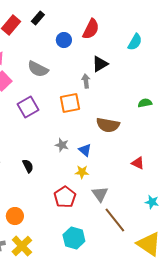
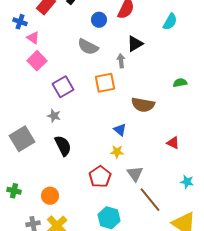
gray semicircle: (38, 69) -> (88, 47), moved
gray star: (62, 145) -> (54, 116), moved
black semicircle: (28, 166) -> (63, 146), size x1.5

